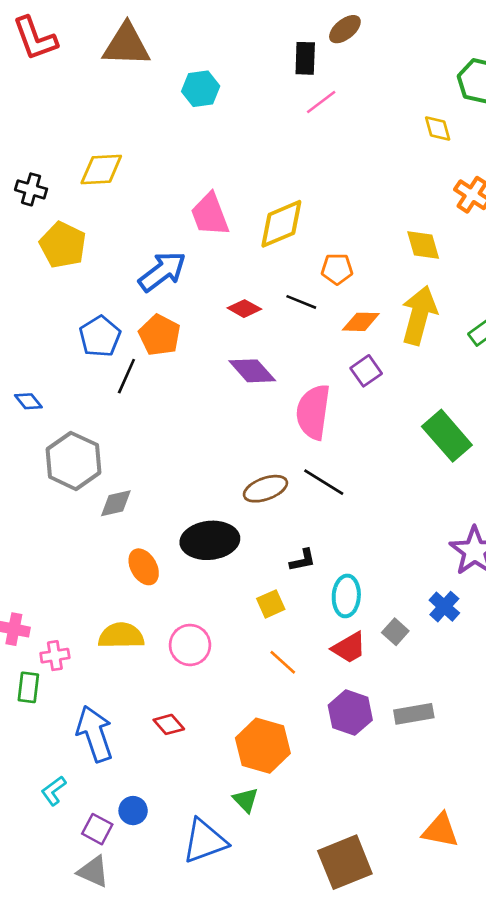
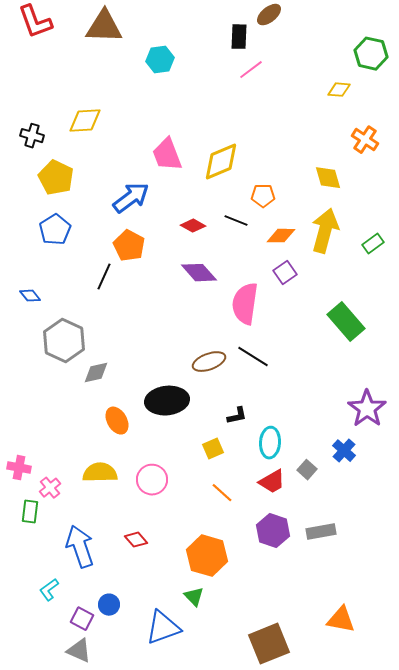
yellow diamond: (438, 128) -> (339, 90), turned -70
blue pentagon: (100, 336) -> (55, 230), moved
pink cross: (55, 656) -> (50, 488), turned -30

